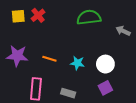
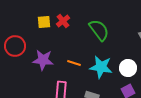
green semicircle: (89, 17) -> (99, 30), moved, turned 60
cyan star: (77, 63) -> (101, 67), size x1.6

